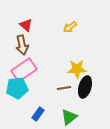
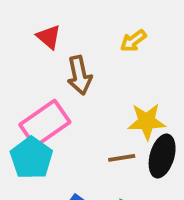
brown arrow: (22, 45) -> (79, 75), moved
cyan pentagon: (17, 88) -> (31, 158), turned -30

